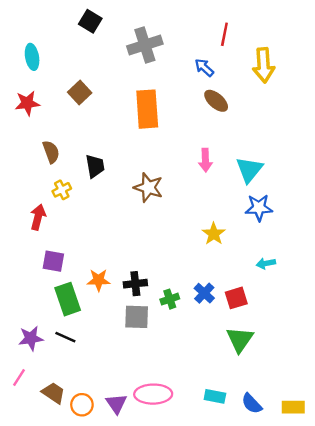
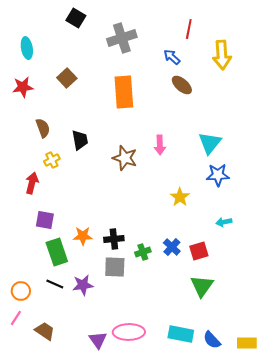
pink arrow: (205, 160) -> (160, 145), moved
purple star: (31, 338) -> (83, 285), moved
cyan rectangle: (215, 396) -> (181, 334), size x1.4
orange circle: (82, 405) -> (21, 291), moved

